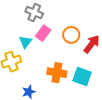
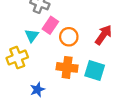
orange circle: (71, 35) -> (69, 37), moved

